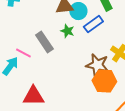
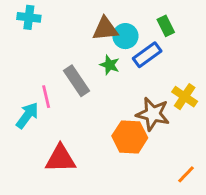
pink line: (23, 53) -> (46, 97), turned 49
orange hexagon: (104, 81) -> (130, 137), moved

